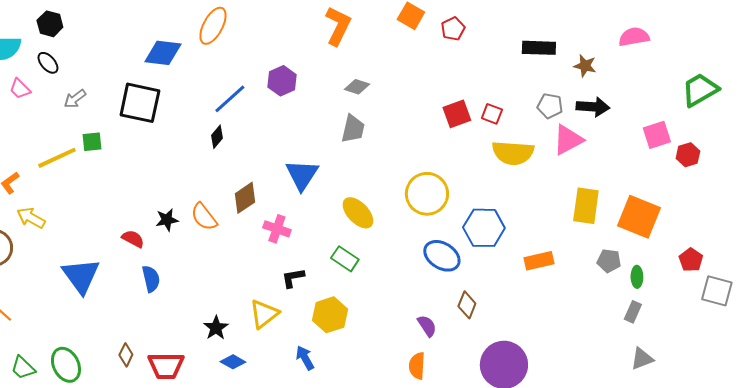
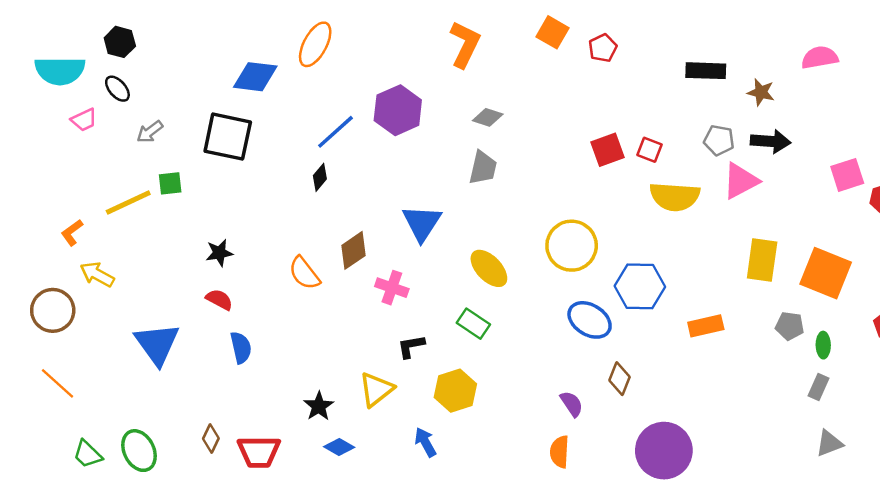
purple hexagon: (282, 81) -> (398, 110), size x1.4
pink trapezoid: (20, 89) -> (84, 120), turned -70
black star: (167, 220) -> (219, 253), moved

